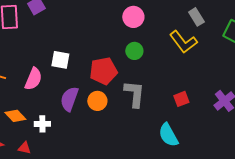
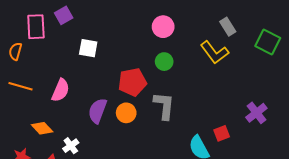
white square: (60, 60) -> (88, 48), moved
red square: (181, 99) -> (222, 133), moved
white cross: (42, 124) -> (71, 146), moved, turned -35

